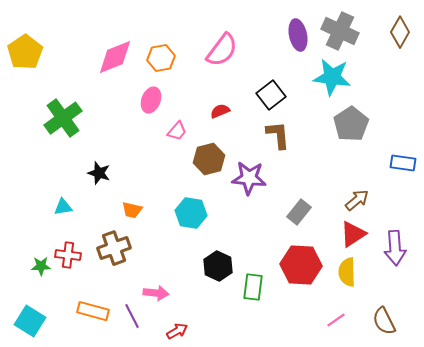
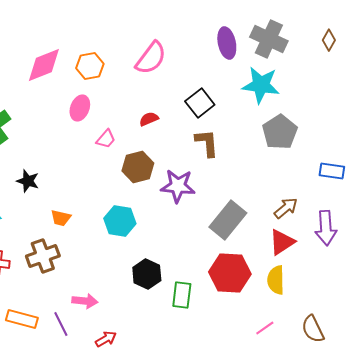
brown diamond: (400, 32) -> (329, 40), size x0.7
gray rectangle: (299, 212) -> (228, 220), size x1.5
purple arrow: (395, 248) -> (326, 228), moved

